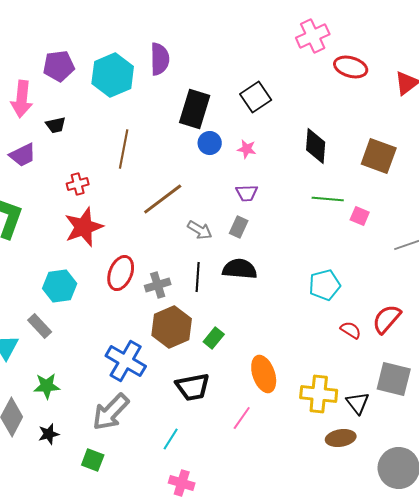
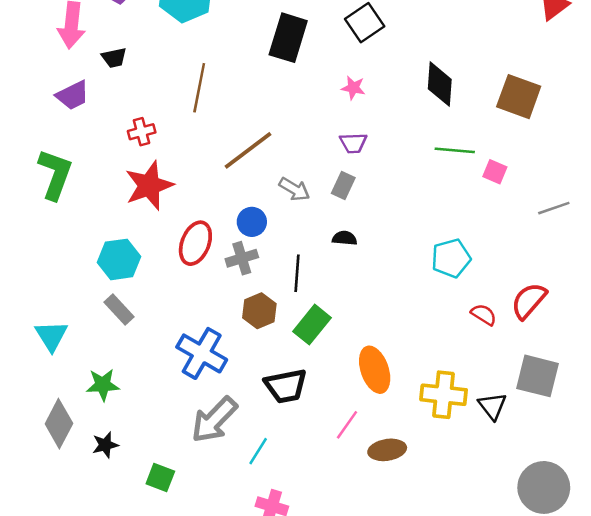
blue circle: (210, 143) -> (252, 222), moved
black semicircle: (240, 269) -> (345, 238), size x0.6
black line: (198, 277) -> (297, 273), moved
gray rectangle: (40, 326) -> (119, 310), moved
brown hexagon: (172, 327) -> (259, 311), size x0.7
green rectangle: (214, 338) -> (312, 325), size x1.4
gray arrow: (111, 412) -> (214, 420), moved
brown ellipse: (341, 438) -> (387, 450), moved

